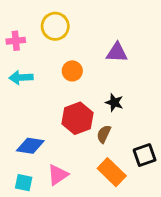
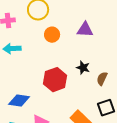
orange circle: (72, 71) -> (52, 35), moved
brown semicircle: (104, 134) -> (102, 79), moved

